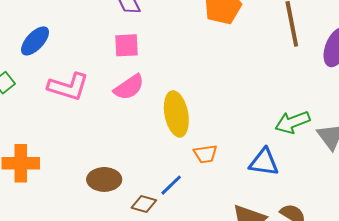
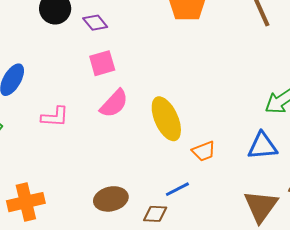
pink L-shape: (68, 87) -> (55, 117), size x0.7
blue line: (171, 185) -> (177, 189), turned 30

